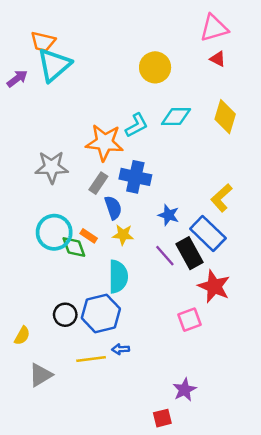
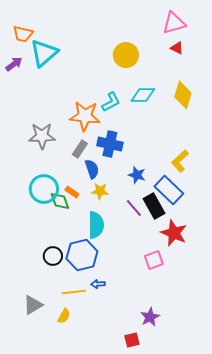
orange trapezoid: (43, 42) -> (23, 34), moved
yellow semicircle: (22, 336) -> (64, 316), moved

